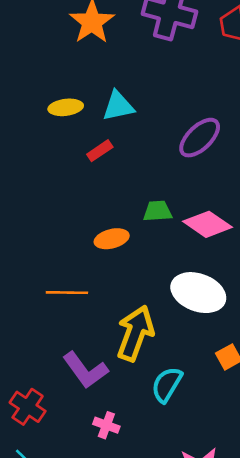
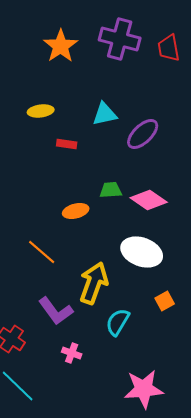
cyan triangle: (118, 106) -> (105, 114), moved
red rectangle: (100, 151) -> (67, 144), turned 42
orange line: (67, 293) -> (42, 252), turned 40

